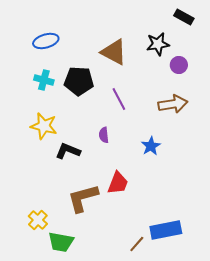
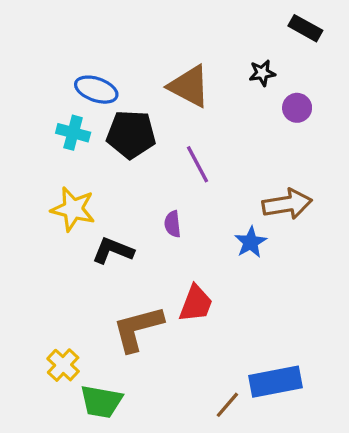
blue ellipse: (46, 41) -> (96, 90), moved, turned 35
black star: (158, 44) -> (262, 73), size x0.7
brown arrow: (173, 104) -> (287, 204), moved

